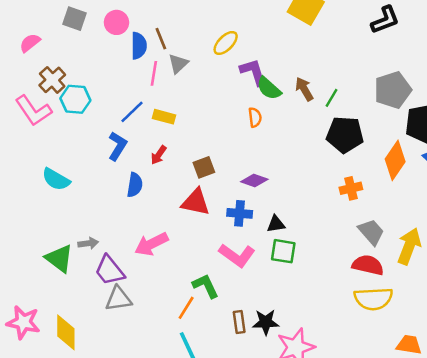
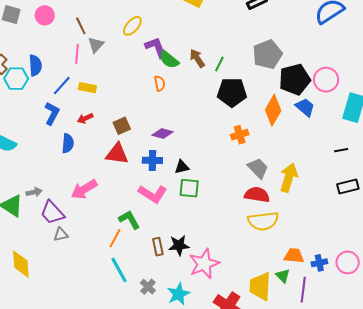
blue semicircle: (139, 46) -> (35, 65), moved
red arrow: (159, 155) -> (85, 118), turned 35
gray triangle: (118, 299) -> (61, 235), size x0.7

